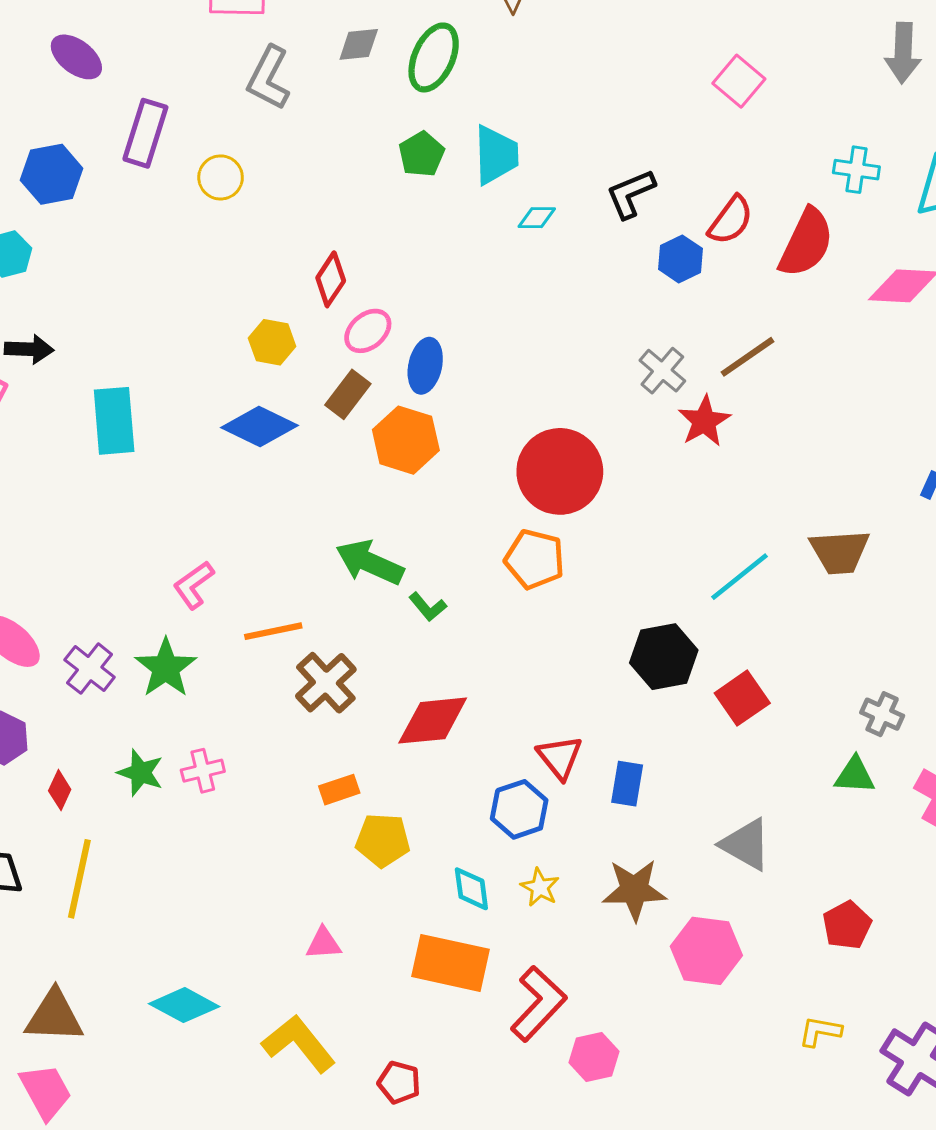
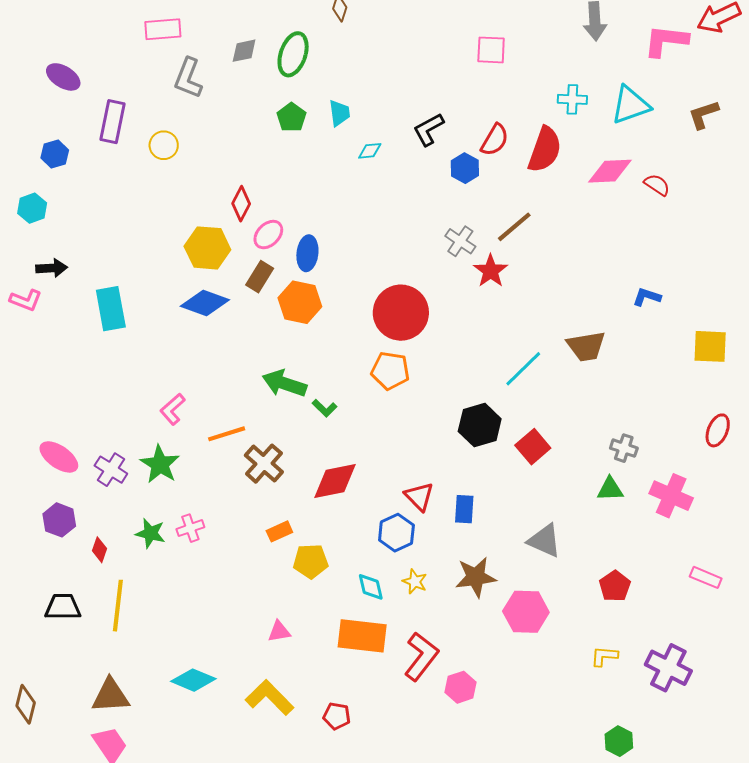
pink square: (739, 81) -> (491, 50), turned -32
cyan trapezoid: (496, 155) -> (339, 113), size x0.7
blue hexagon: (52, 174) -> (55, 154), size x0.7
yellow hexagon: (272, 342) -> (207, 248), size x1.5

